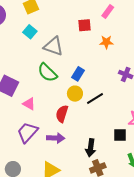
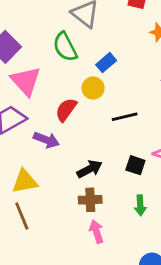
black line: (95, 98) -> (125, 117), moved
pink triangle: (29, 104) -> (26, 81), size x1.6
black arrow: (91, 148) -> (90, 169), turned -144

